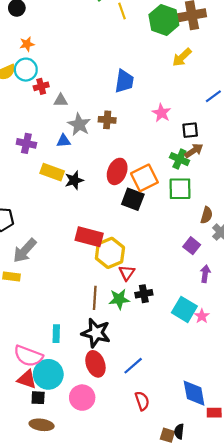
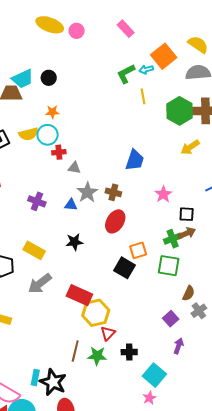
green cross: (179, 159) -> (173, 239), turned 36
red ellipse: (117, 171) -> (115, 221), moved
yellow rectangle: (52, 172) -> (34, 250), moved
orange square: (144, 178) -> (138, 250), size x0.7
gray arrow: (25, 251) -> (40, 284), moved
black cross: (144, 294) -> (129, 352), moved
pink star: (202, 316) -> (149, 398), moved
black star: (96, 333) -> (53, 382), moved

